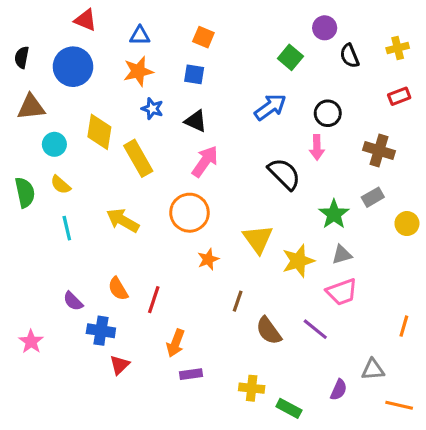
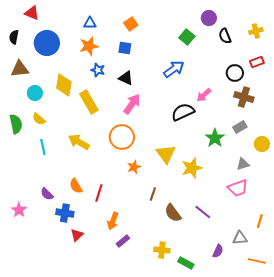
red triangle: (85, 20) -> (32, 13), moved
orange square: (203, 37) -> (131, 24), turned 32
black circle: (328, 113) -> (235, 73), moved
pink arrow: (317, 147) -> (204, 95), turned 49
black semicircle: (284, 174) -> (183, 112), turned -70
gray triangle: (342, 255) -> (243, 164), moved
pink trapezoid: (342, 292) -> (238, 188), moved
orange line: (404, 326) -> (260, 221), moved
pink star: (31, 342) -> (19, 210), moved
purple rectangle: (191, 374) -> (123, 241), turned -32

